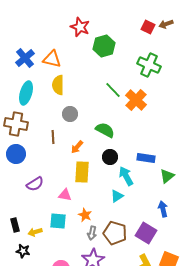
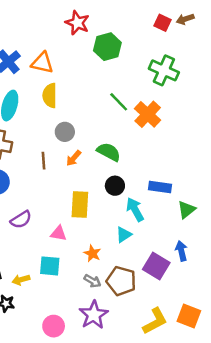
orange arrow: (77, 147) -> (74, 158), moved
orange star: (85, 215) -> (92, 253), moved
gray arrow: (92, 233) -> (92, 281), turned -72
purple square: (146, 233) -> (156, 266), moved

